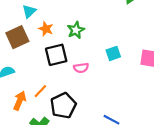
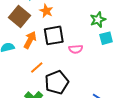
green star: (76, 30) -> (98, 20), moved
brown square: (17, 37) -> (20, 17), turned -30
orange arrow: (20, 101) -> (30, 40), moved

